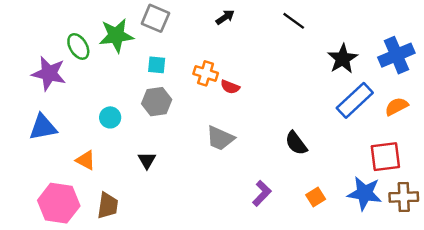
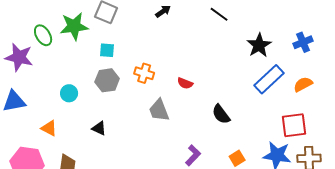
blue cross: (396, 55) -> (303, 42), size x0.7
orange cross: (206, 73) -> (144, 73), moved
red semicircle: (230, 87) -> (185, 83), moved
gray trapezoid: (220, 138) -> (159, 110), turned 45
black triangle: (147, 160) -> (99, 128), turned -35

